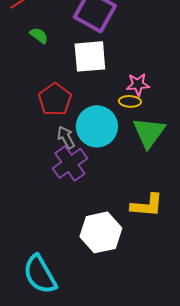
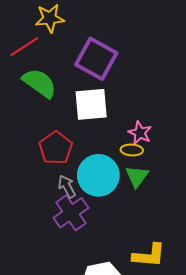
green semicircle: (39, 35) -> (40, 83), size x1.8
pink star: (138, 84) -> (140, 133), turned 30
green triangle: (149, 132) -> (137, 176), moved, size x0.7

